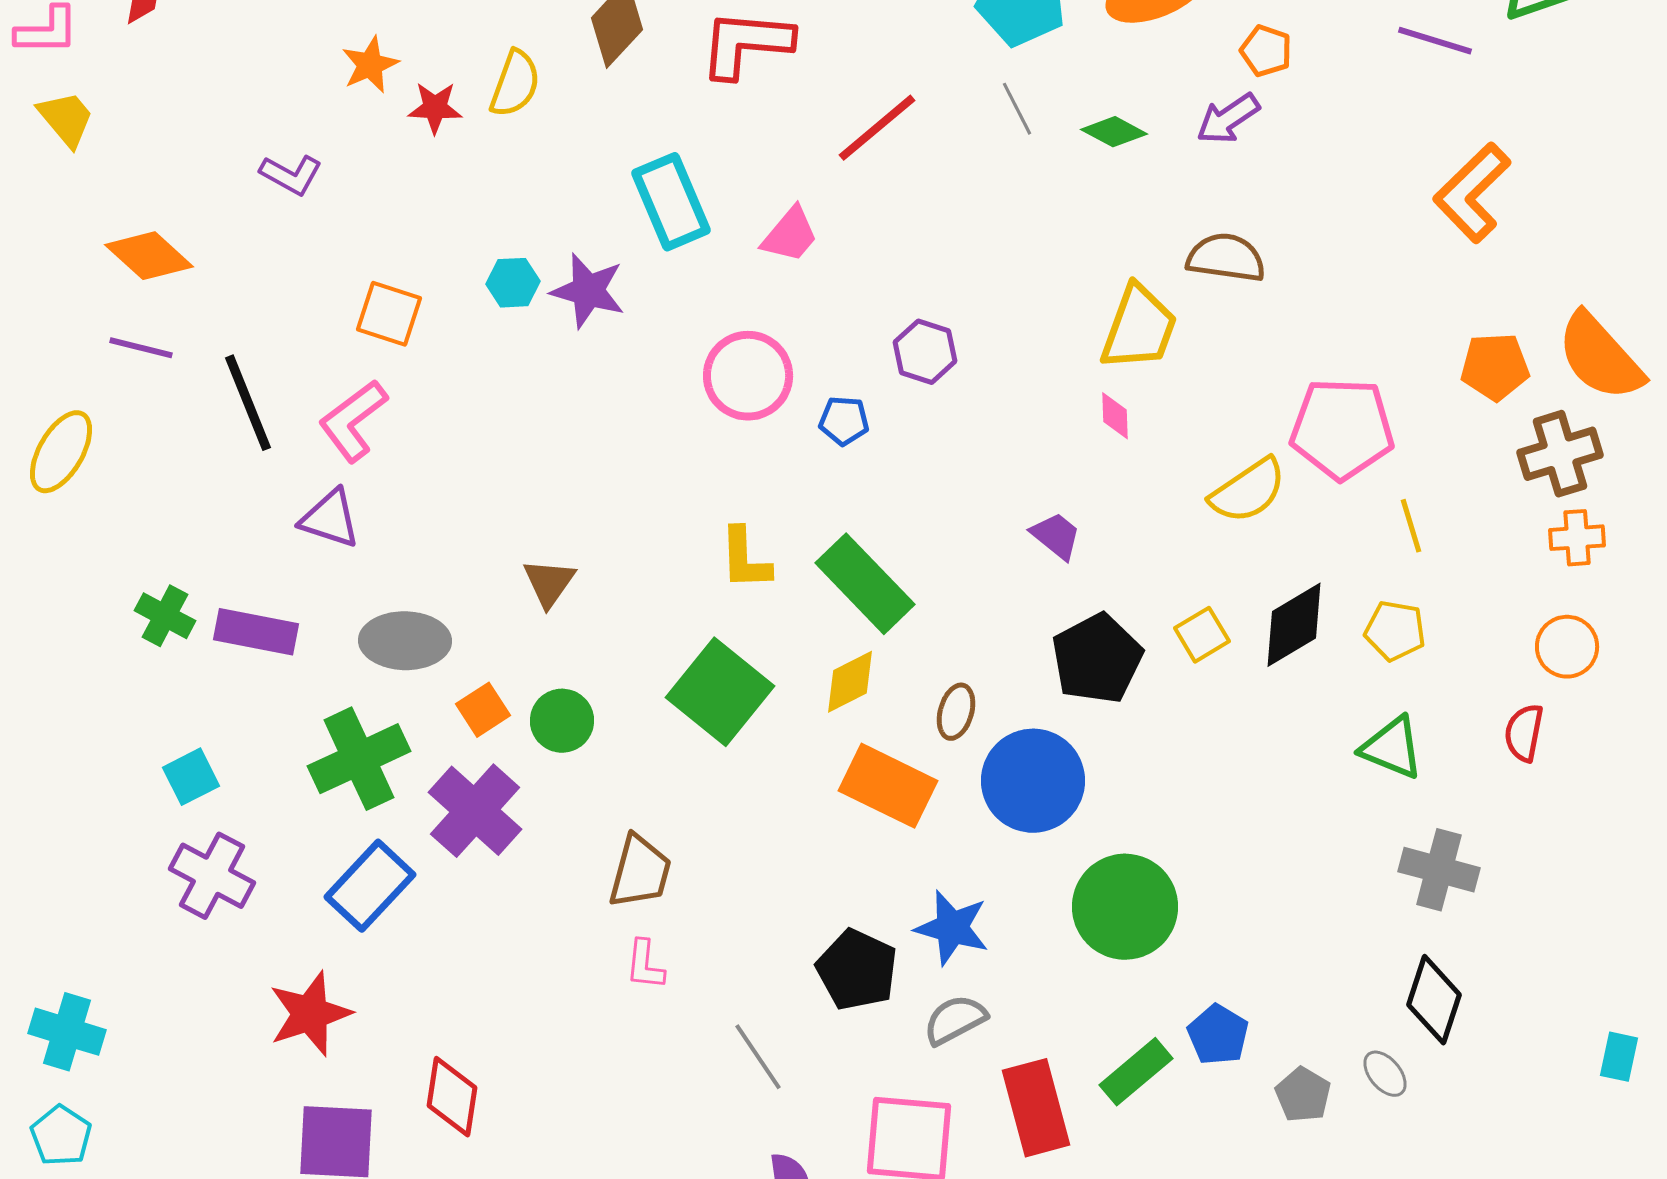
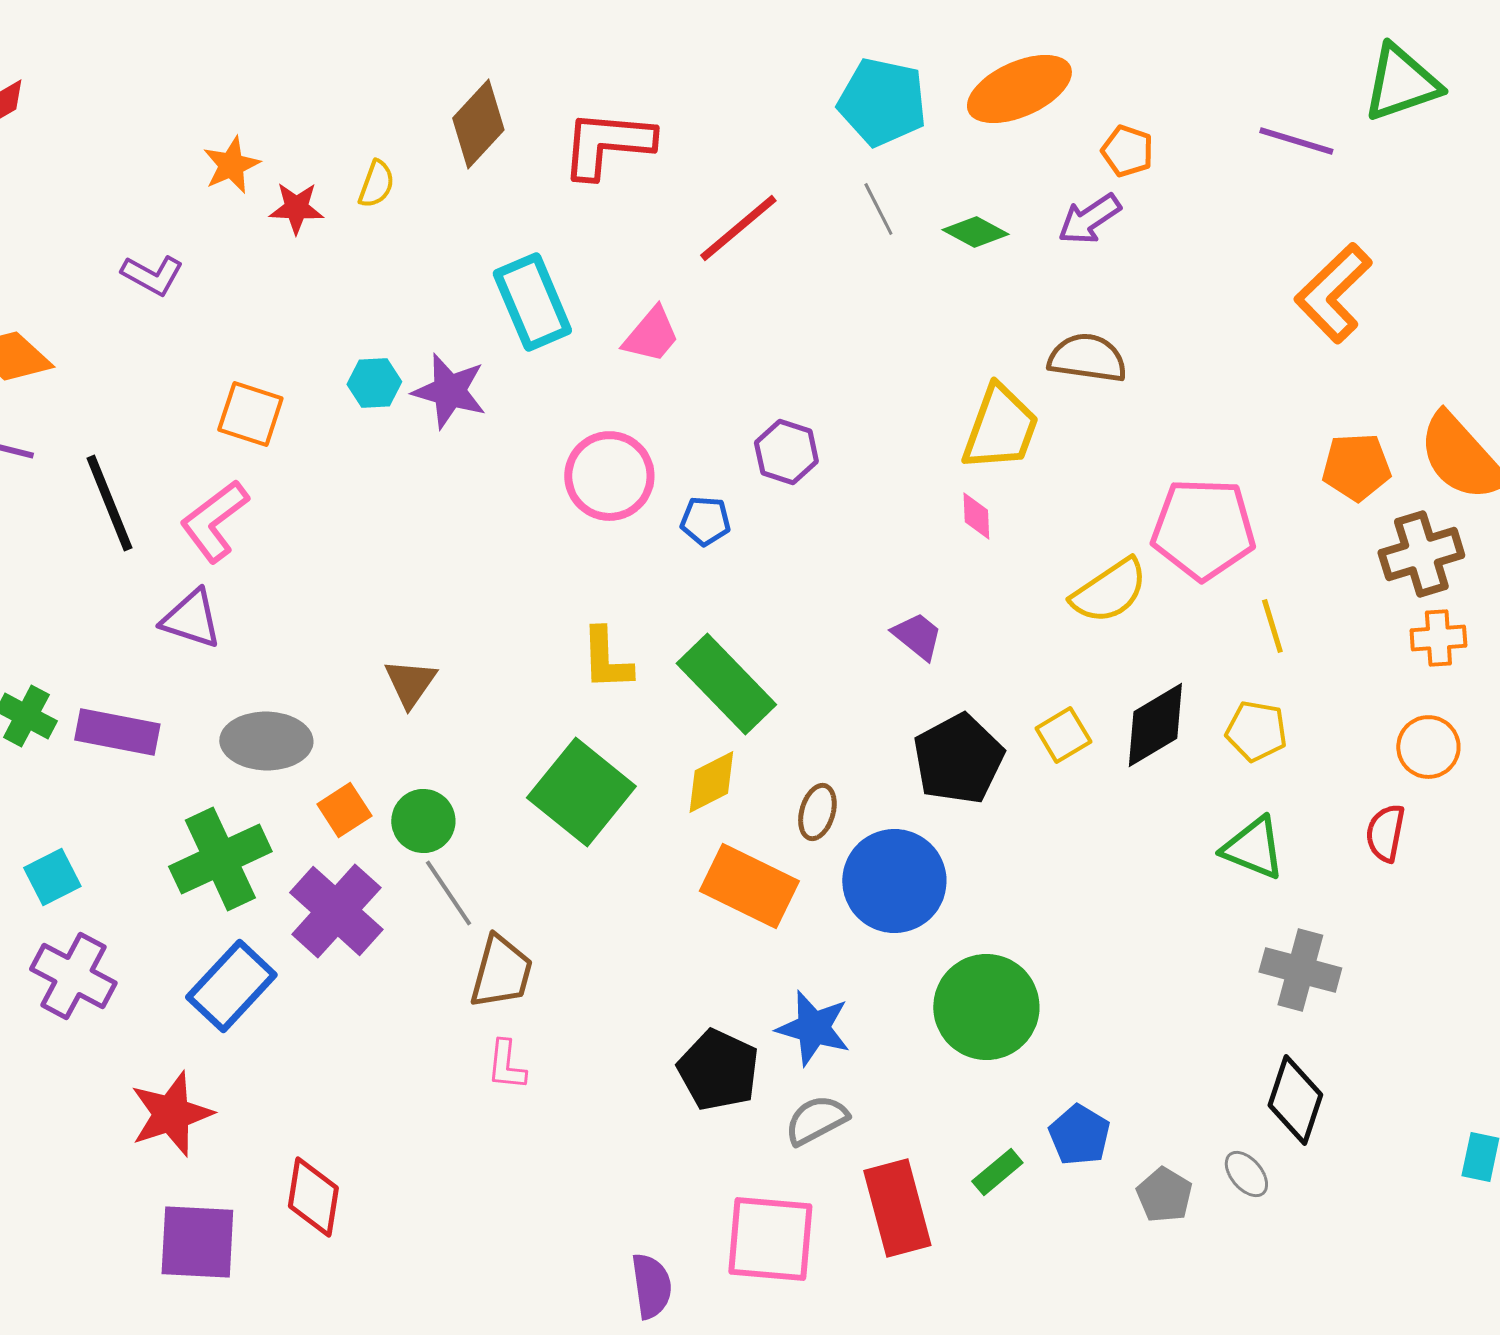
yellow semicircle: (515, 84) -> (376, 184), size x0.7
gray line: (758, 1057) -> (448, 893), moved
green rectangle: (1136, 1072) -> (997, 1172), size x0.7

